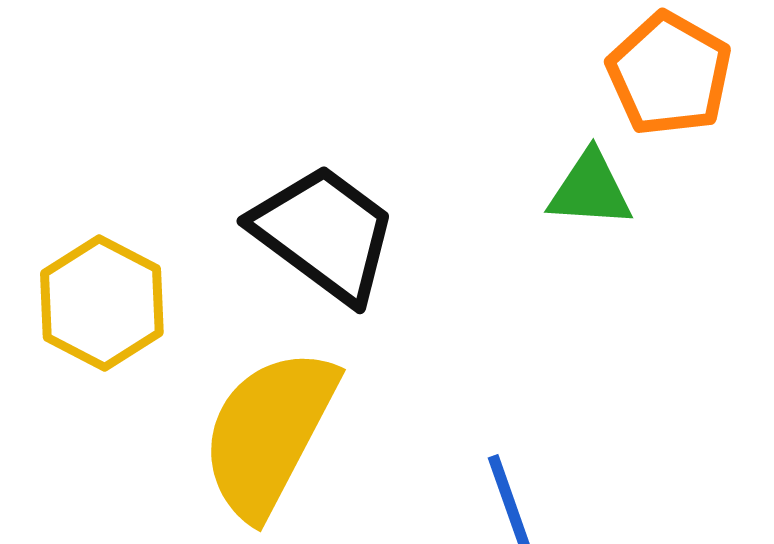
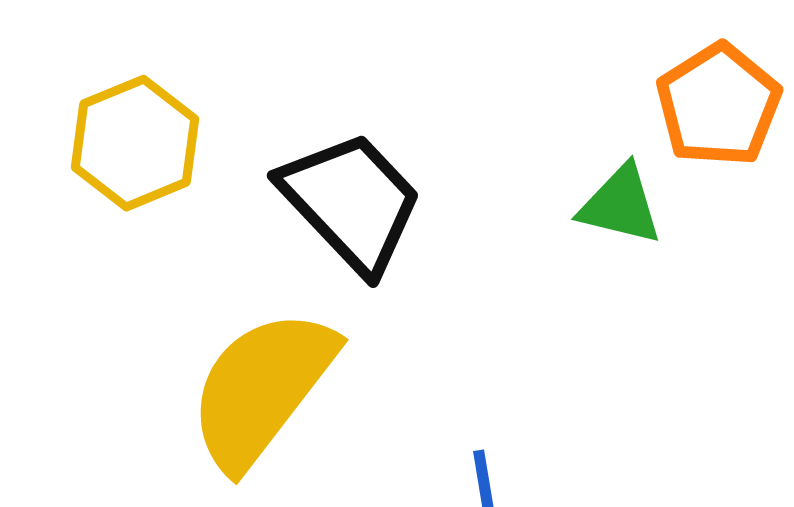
yellow hexagon: (102, 303) -> (135, 143), moved

